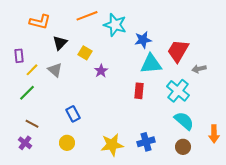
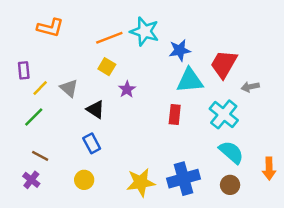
orange line: (87, 16) -> (109, 38), moved
black triangle: (60, 43) -> (95, 109), moved, turned -42
blue cross: (146, 142) -> (184, 179), size x1.4

